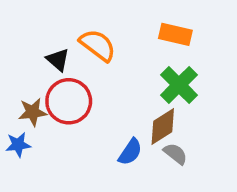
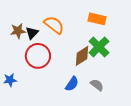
black triangle: (58, 60) -> (32, 33), turned 32
brown star: (33, 112) -> (18, 31), moved
brown diamond: (163, 127) -> (82, 56), moved

